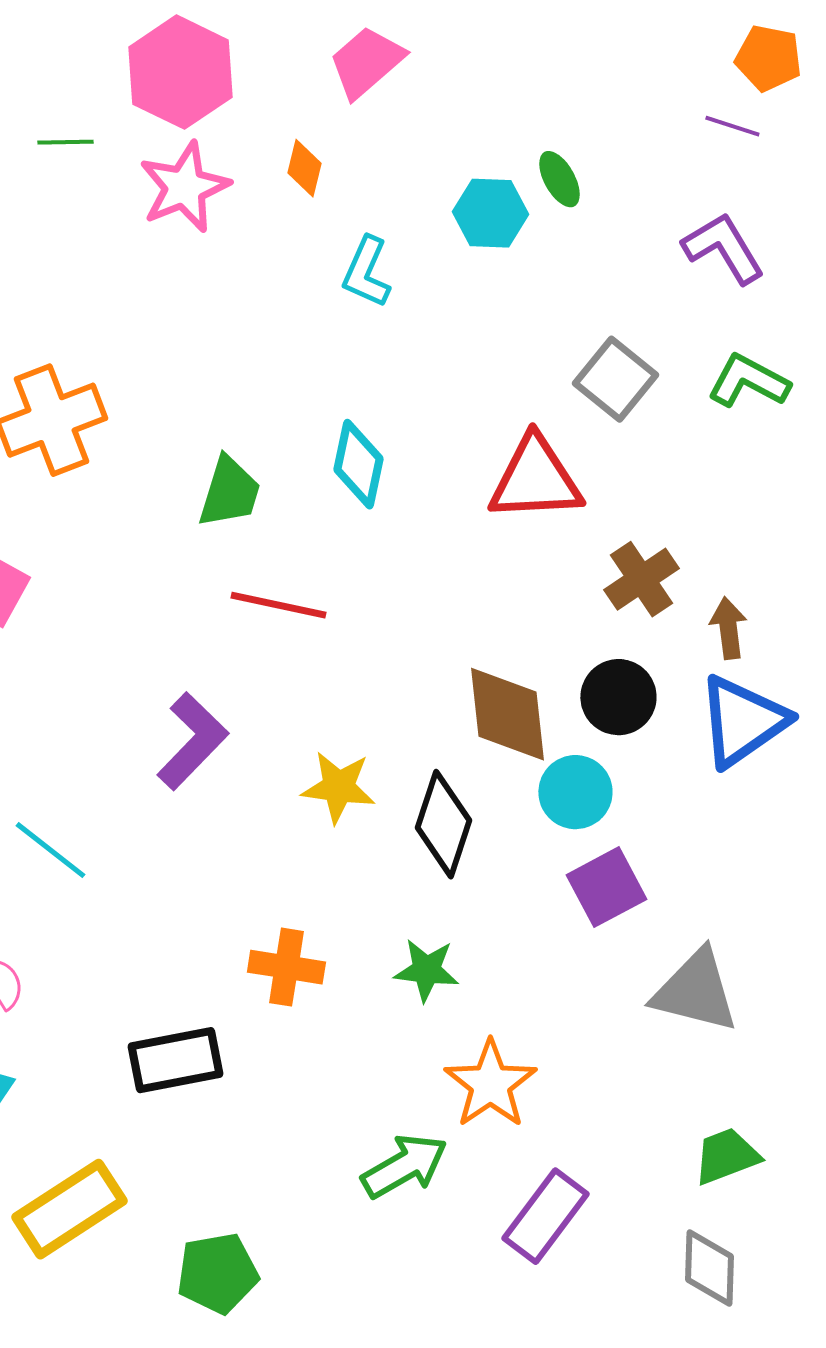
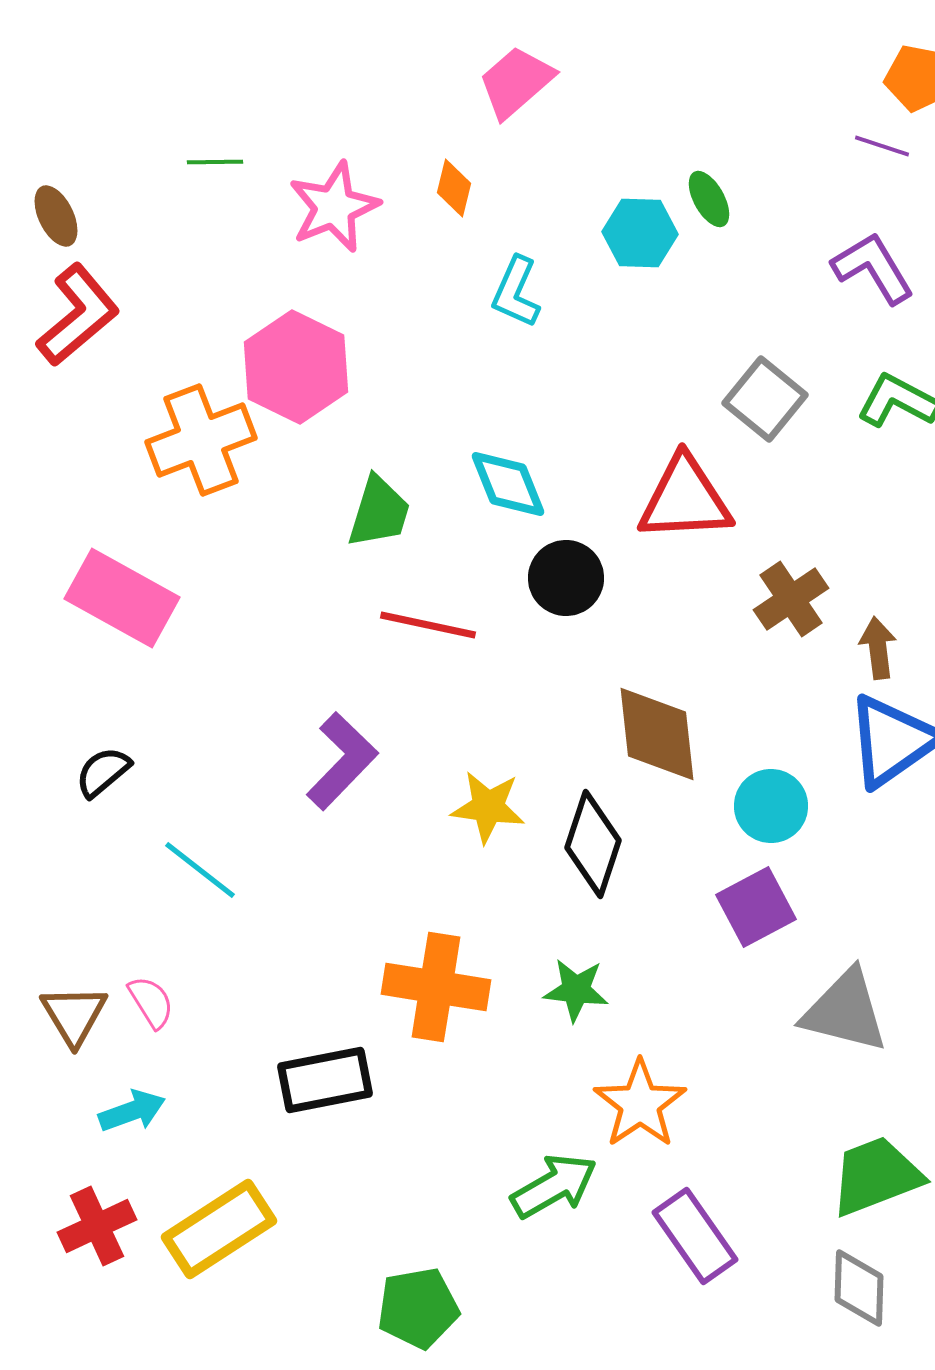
pink hexagon: (180, 72) -> (296, 367), moved
cyan diamond: (358, 464) -> (508, 484), turned -34
black circle: (618, 697) -> (566, 578), moved
cyan circle: (575, 792) -> (771, 806), moved
orange cross: (286, 967) -> (436, 987), size x1.4
green trapezoid: (726, 1156) -> (876, 1176), size x1.4
purple rectangle: (545, 1216) -> (695, 1236), turned -72
green pentagon: (217, 1273) -> (418, 1308), moved

